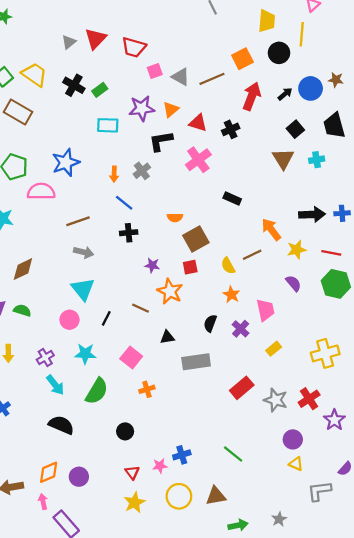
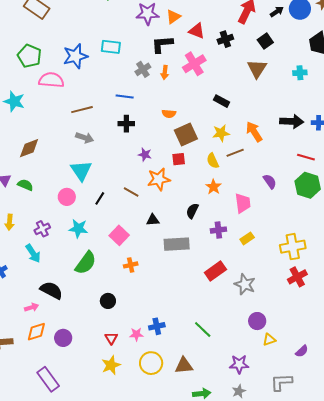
cyan rectangle: (108, 125) -> (111, 47), moved
black square: (295, 129) -> (265, 41), moved
brown triangle: (283, 159) -> (257, 69), moved
orange arrow: (114, 174) -> (165, 72), moved
blue line: (124, 203) -> (125, 97), turned -36
yellow star: (297, 250) -> (221, 133), moved
orange star: (170, 291) -> (159, 179), turned 30
purple cross: (241, 329) -> (218, 230), moved, turned 35
cyan arrow: (55, 385) -> (33, 253), moved
red cross: (309, 399) -> (297, 277), moved
purple star: (334, 420) -> (239, 364), moved, turned 30
yellow triangle: (296, 464) -> (269, 340), moved, turned -48
gray L-shape: (319, 491) -> (281, 382), moved
pink arrow: (43, 501) -> (32, 307), moved, turned 80

